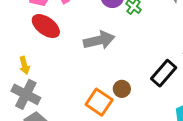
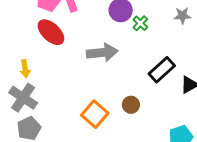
black rectangle: (164, 73) -> (162, 70), moved
brown circle: (122, 89) -> (131, 105), moved

